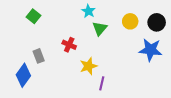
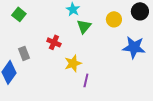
black circle: (157, 22) -> (140, 11), moved

